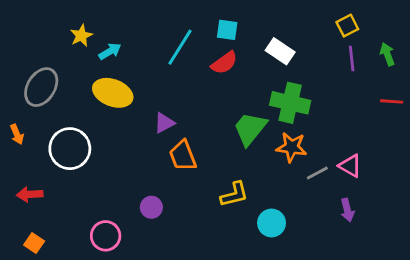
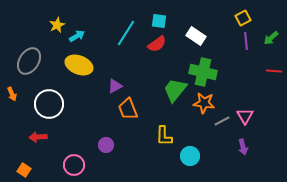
green arrow: (387, 54) -> (271, 38), turned -112
pink triangle: (350, 166) -> (245, 116), turned 30
red arrow: (30, 194) -> (38, 137), moved
yellow L-shape: (234, 194) -> (164, 136), turned 105

